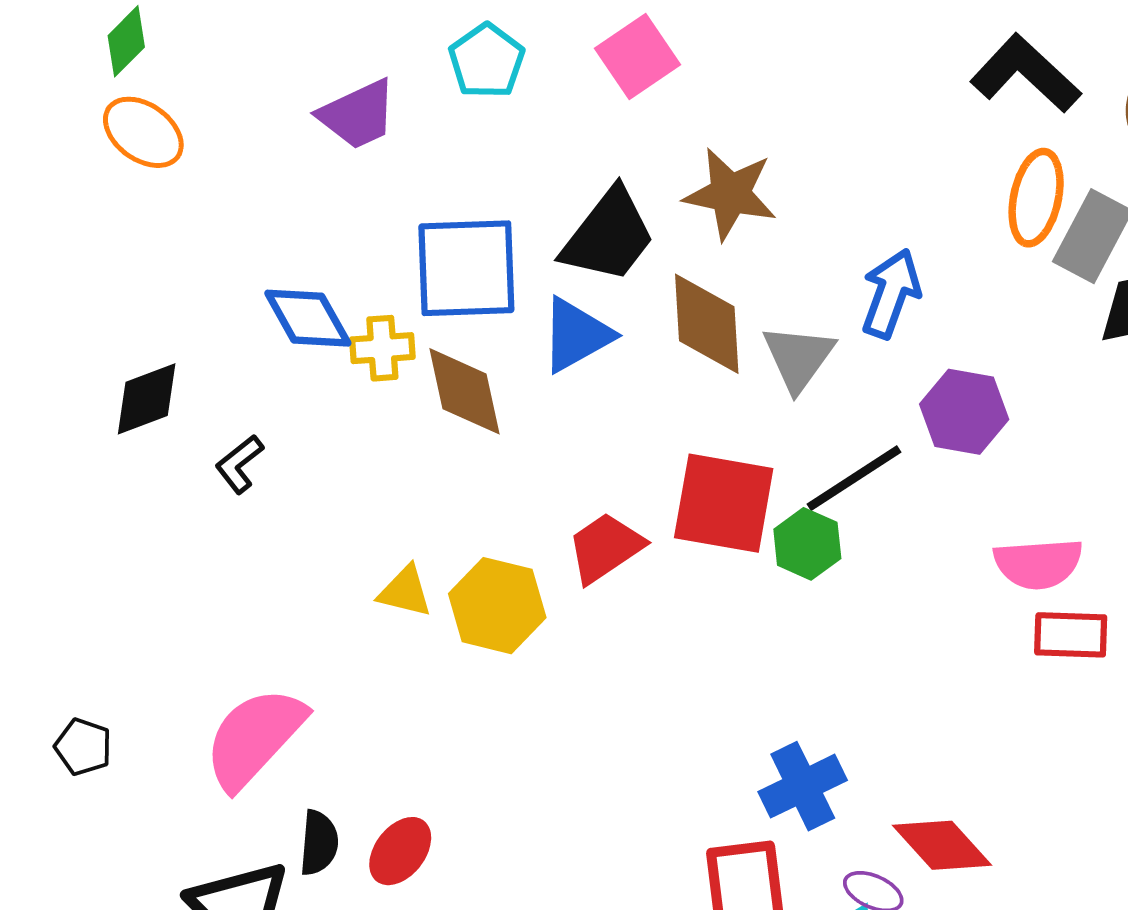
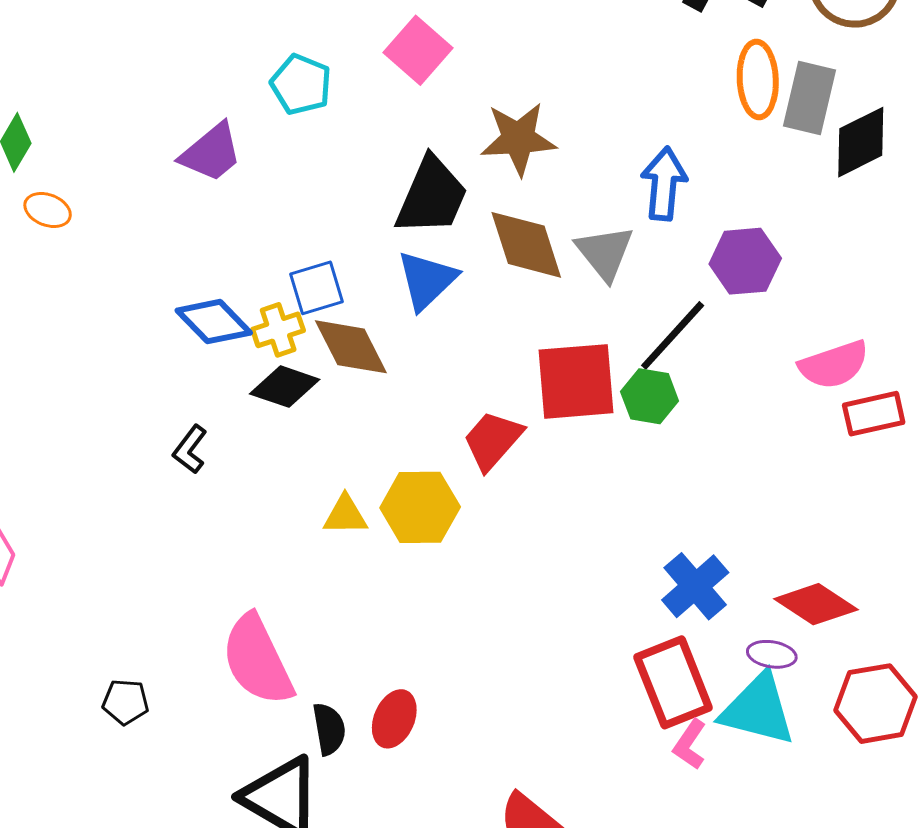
orange ellipse: (143, 132) -> (48, 210), size x0.7
blue square: (466, 268) -> (317, 288), moved, size x0.6
black diamond: (147, 399) -> (285, 387), moved, turned 54
pink semicircle: (254, 738) -> (257, 660), turned -54

